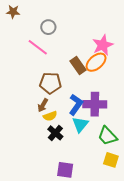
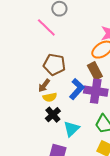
brown rectangle: (78, 66) -> (95, 71), moved
cyan triangle: (80, 124) -> (72, 129), moved

